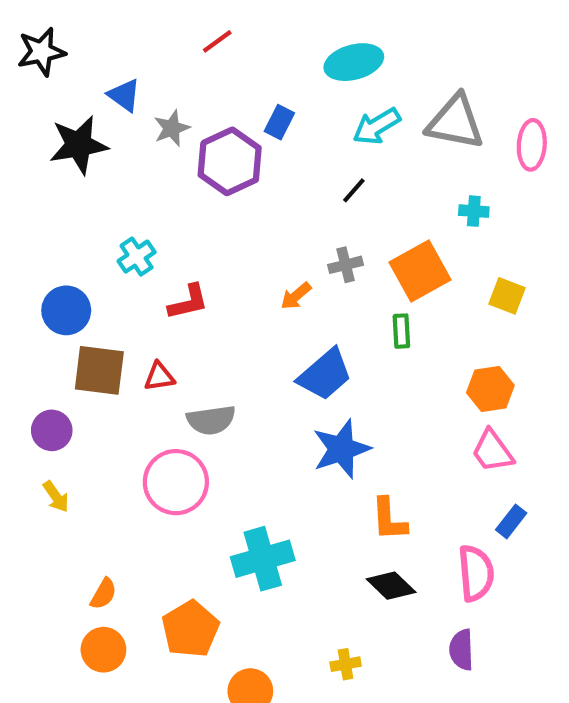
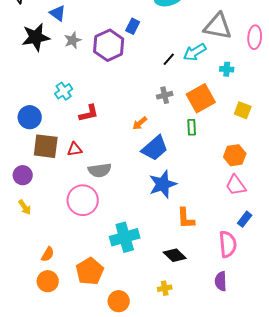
cyan arrow: (377, 126) -> (195, 52), moved
gray star: (172, 128) -> (73, 40), moved
orange arrow: (296, 296) -> (140, 123), moved
black diamond: (391, 586) -> (175, 255), moved

